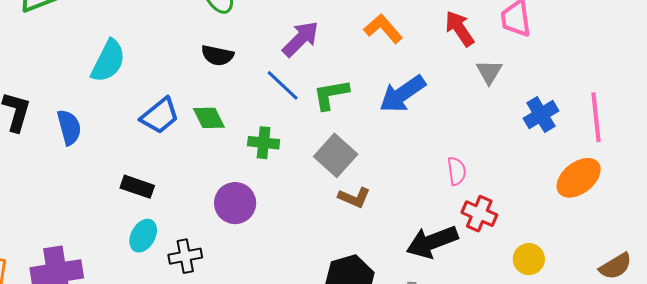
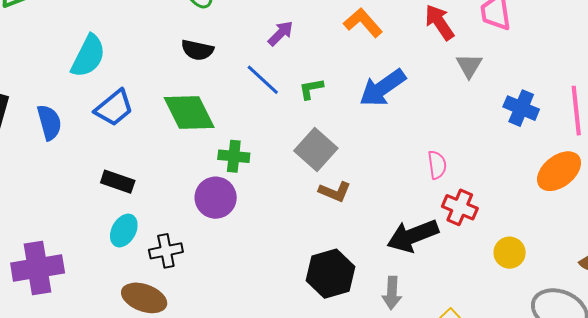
purple arrow: (301, 39) -> (281, 33), size x0.7
green L-shape: (331, 94) -> (311, 89), size x0.7
blue cross: (541, 115) -> (521, 108), turned -36
blue trapezoid: (160, 116) -> (114, 108), moved
green diamond: (209, 118) -> (189, 112), size x1.6
green cross: (264, 143) -> (234, 156), moved

